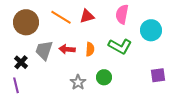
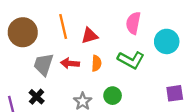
red triangle: (87, 16) -> (90, 36), moved
orange line: (61, 17) -> (63, 26), turned 45
black cross: (21, 62) -> (37, 97), moved

